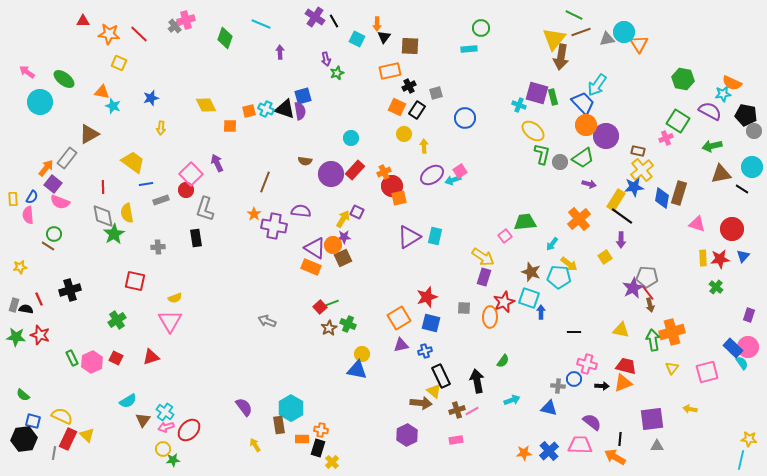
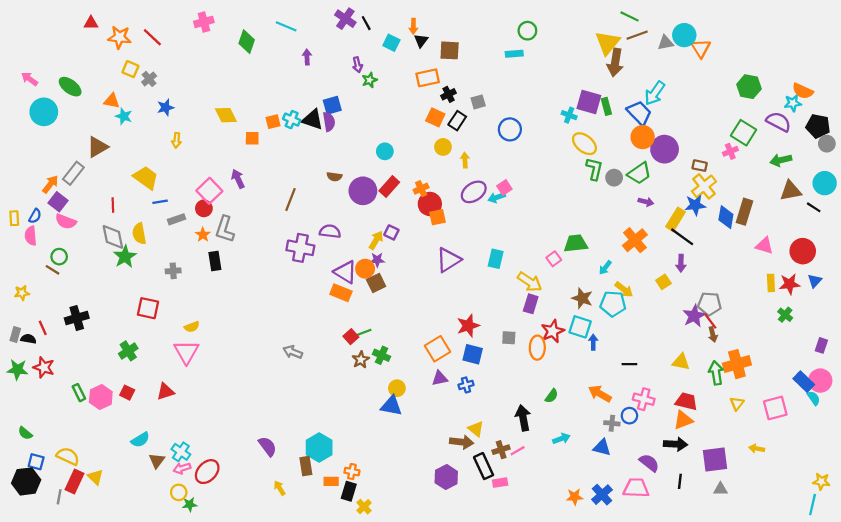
gray cross: (175, 26) -> (149, 79), moved
orange star: (254, 214) -> (203, 235), moved
cyan rectangle: (435, 236) -> (496, 259), moved
black rectangle: (441, 376) -> (484, 466), moved
black arrow: (602, 386) -> (675, 444), moved, size x1.5
orange arrow: (615, 457) -> (600, 394), moved

